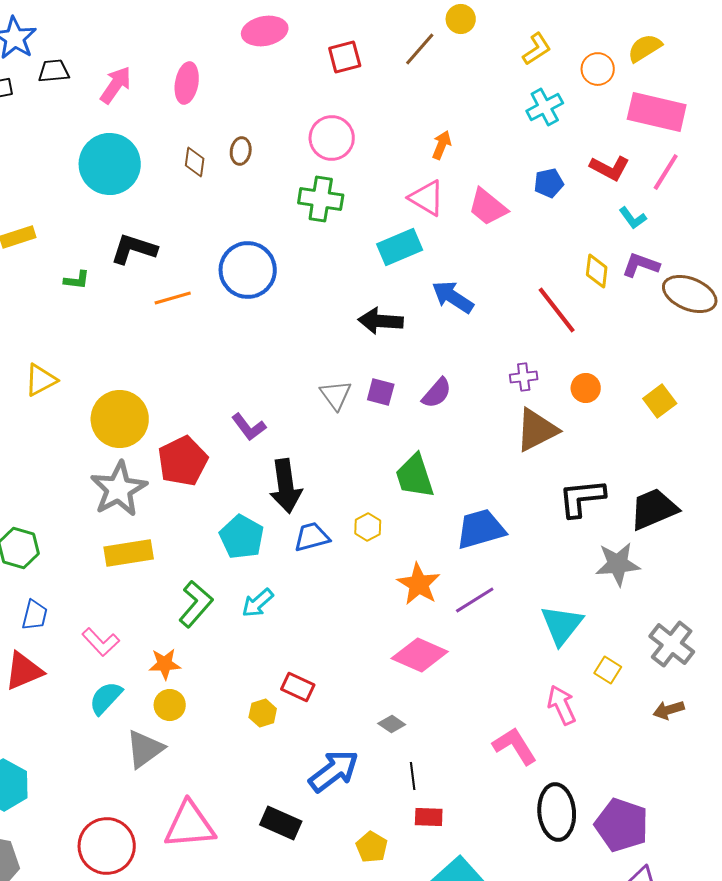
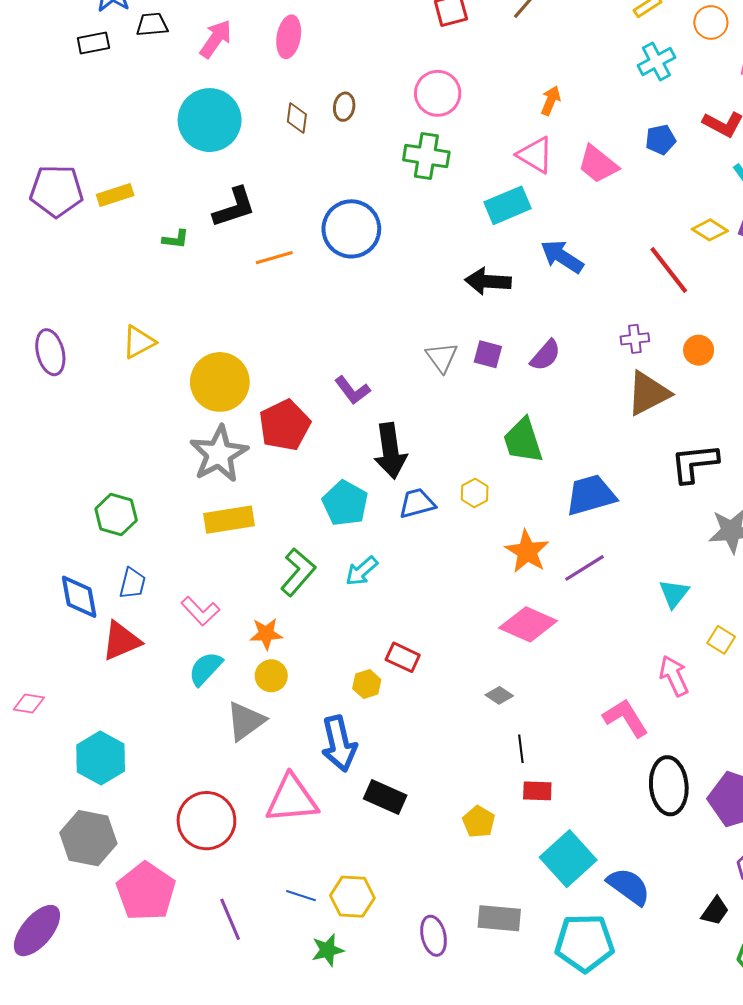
black L-shape: (134, 249) -> (234, 207), turned 144
yellow diamond: (597, 271) -> (710, 230), turned -64
cyan triangle: (562, 625) -> (674, 594), size x0.7
blue arrow: (334, 771) -> (339, 744), moved, turned 114

